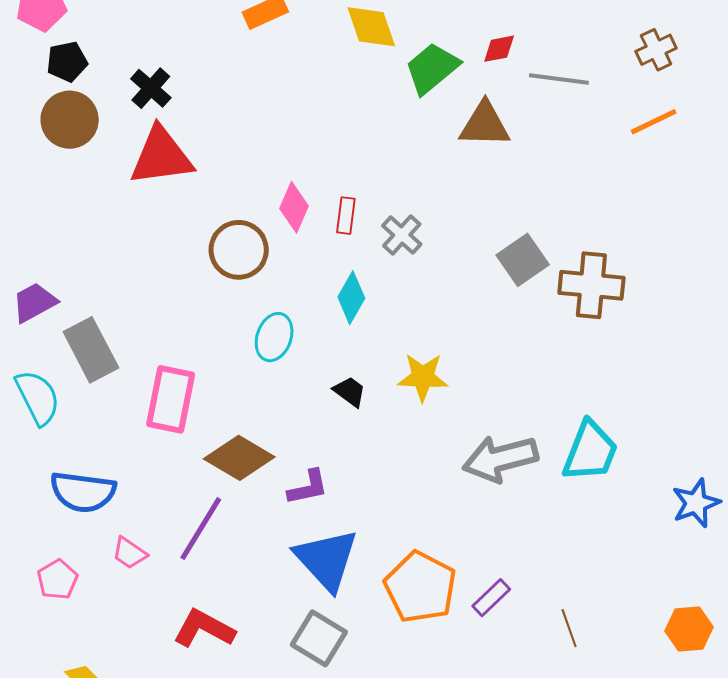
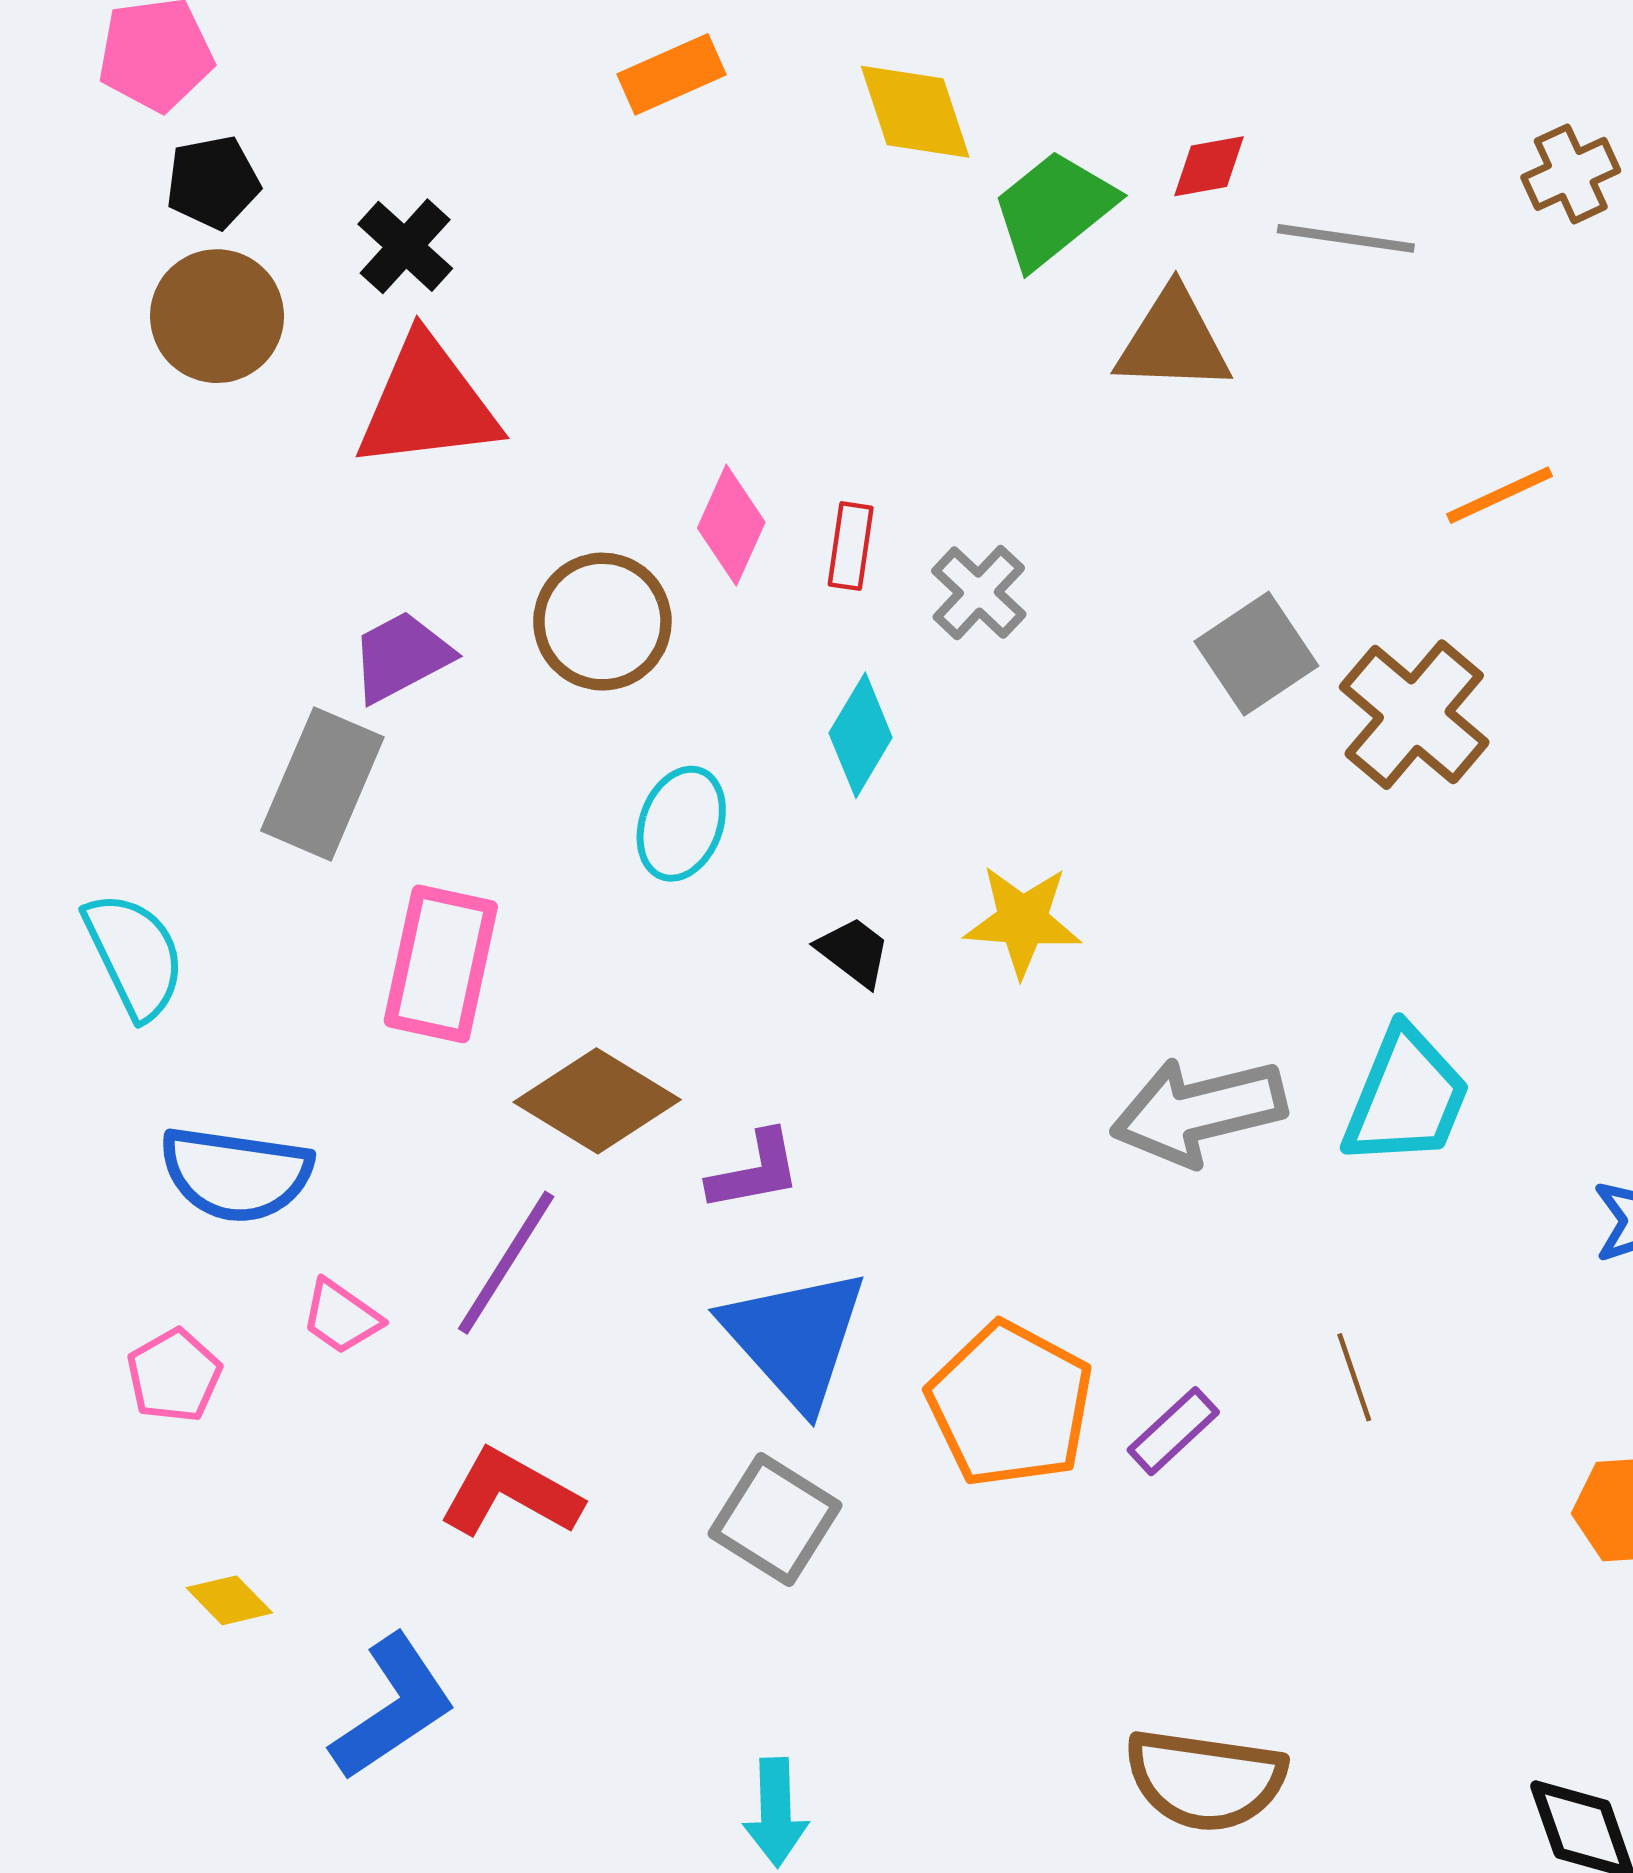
orange line: (654, 122) -> (1499, 495), moved
brown cross: (591, 285) -> (1414, 715), turned 34
purple trapezoid: (34, 302) -> (401, 657), moved
gray rectangle: (91, 350) -> (322, 784), moved, turned 50
brown line: (569, 628) -> (1354, 1377), moved

